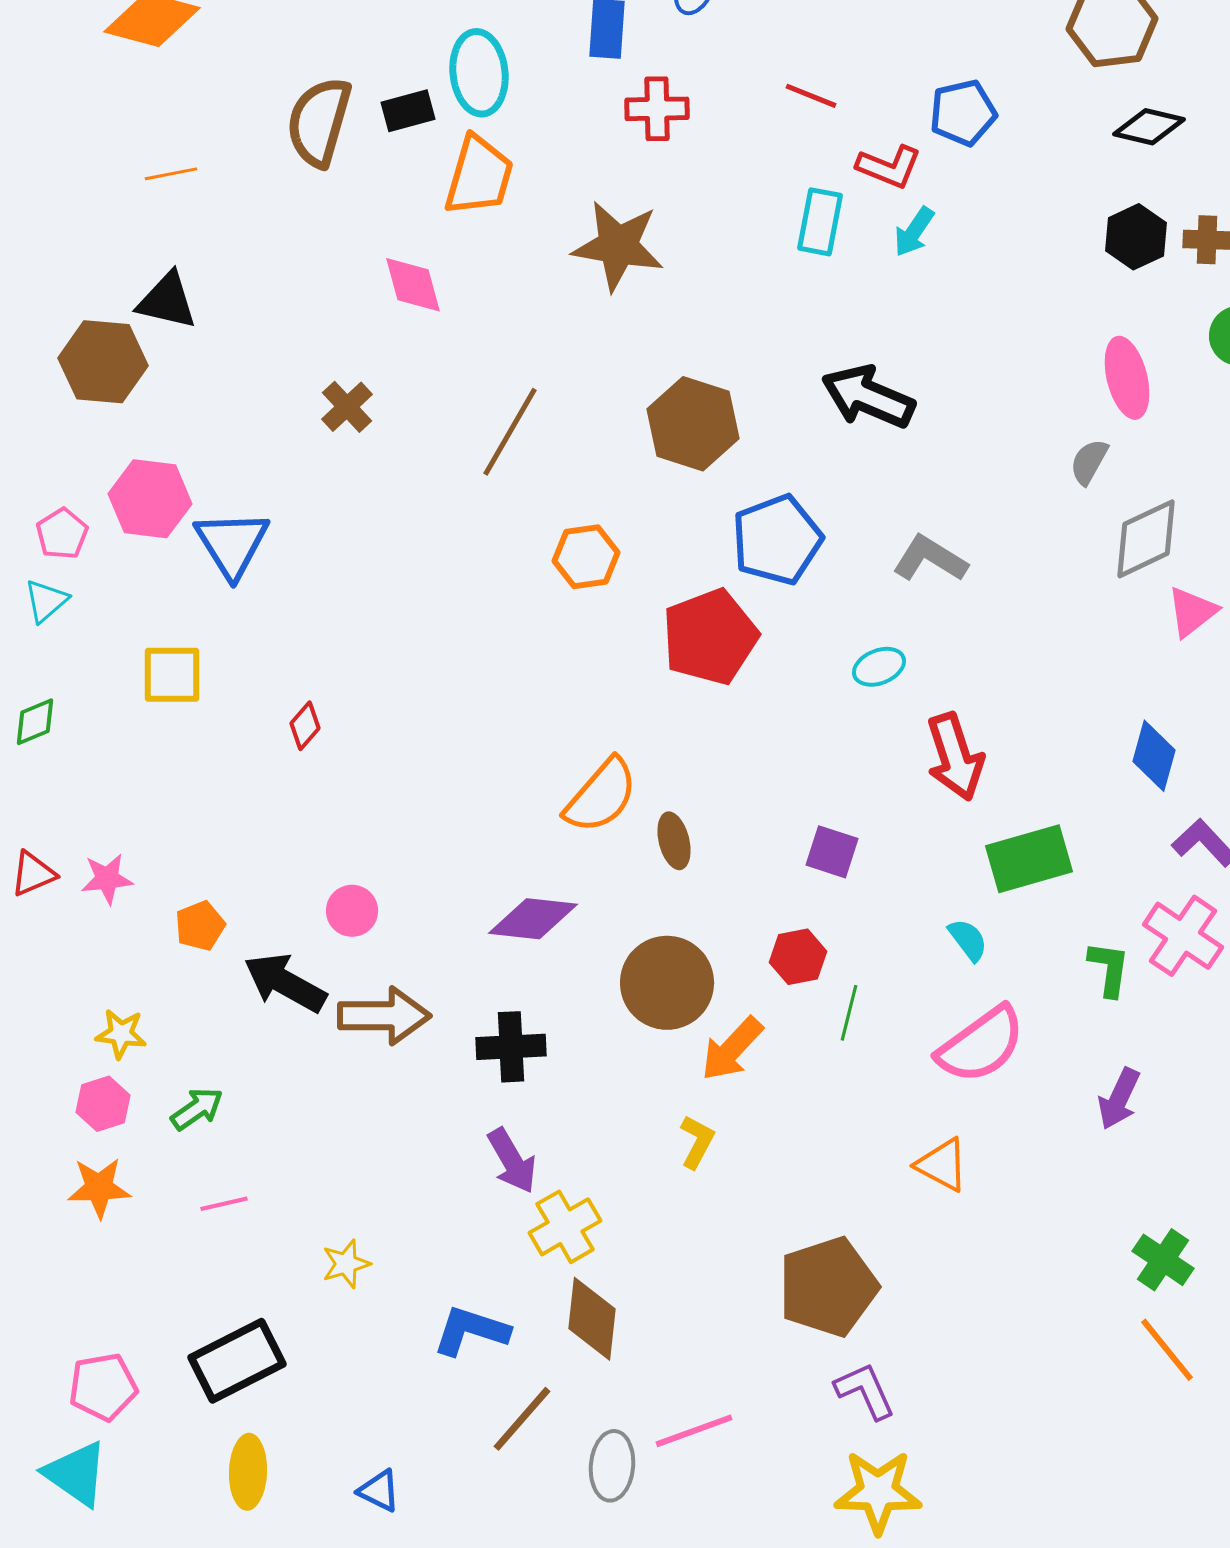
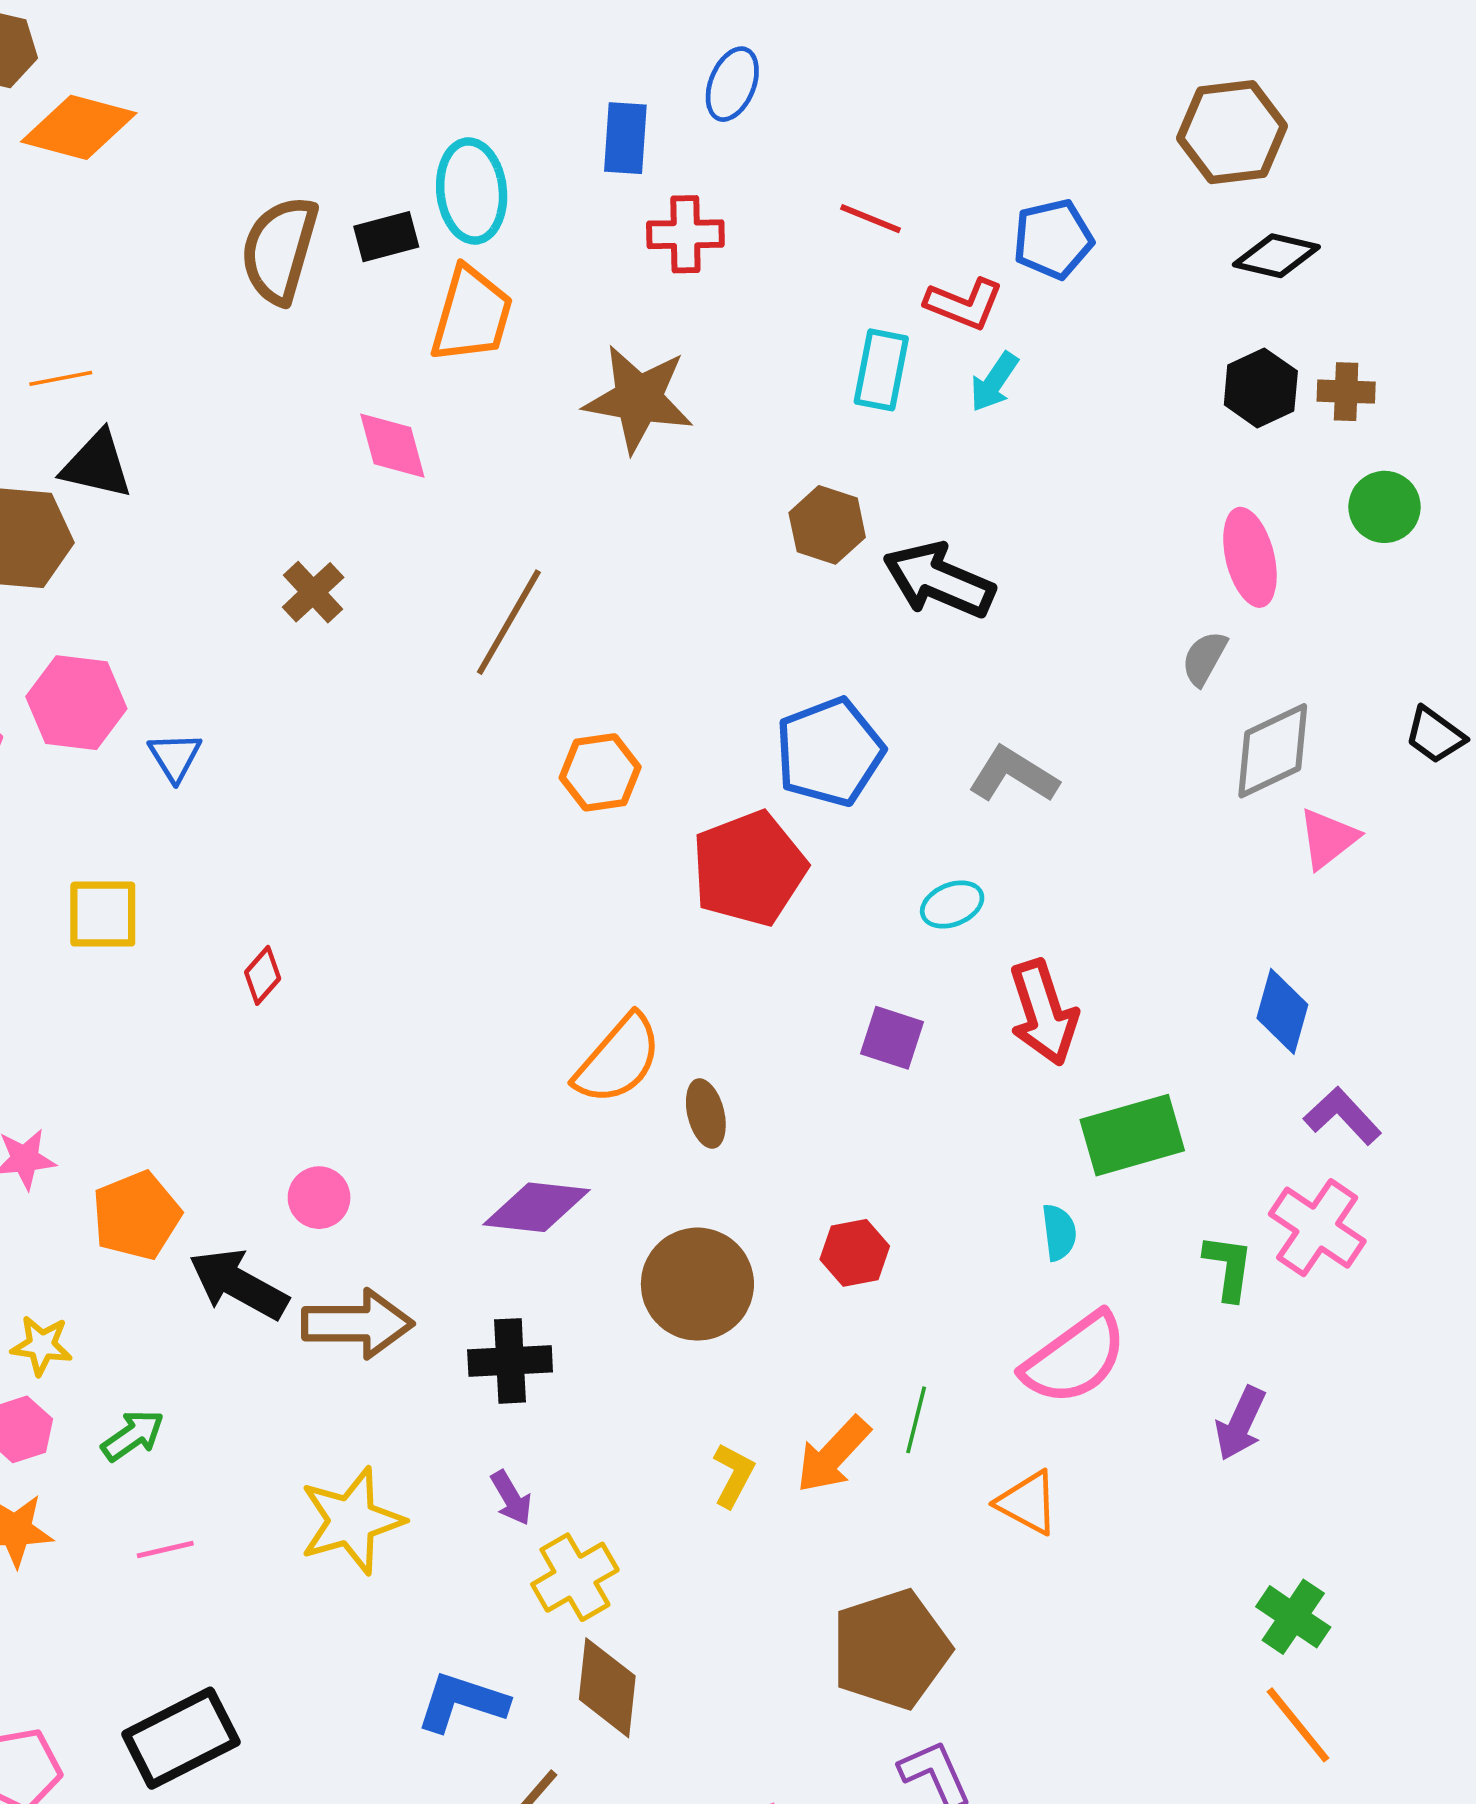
orange line: (171, 174) -> (61, 378), moved
brown hexagon: (693, 424) -> (827, 525), moved, size x0.7
blue triangle: (232, 544) -> (175, 757), size x0.6
purple square: (832, 852) -> (892, 1038), moved
orange pentagon: (200, 926) -> (136, 1216), size x1.5
cyan semicircle: (968, 940) -> (1059, 1232), turned 30
green line: (849, 1013) -> (916, 1420), moved
orange arrow: (732, 1049) -> (833, 1455), moved
purple arrow: (512, 1161) -> (511, 1498), size x0.7
yellow star: (346, 1264) -> (351, 1521), moved, size x1.8

